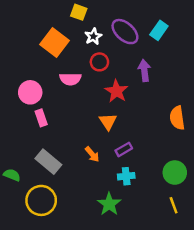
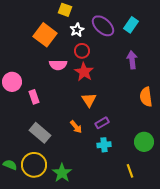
purple arrow: (144, 70) -> (132, 60), moved
red star: (116, 91) -> (84, 72), moved
pink circle: (30, 92) -> (12, 82), moved
green semicircle: (12, 175) -> (10, 165), moved
green star: (109, 204) -> (62, 173), moved
yellow line: (174, 205) -> (130, 171), moved

